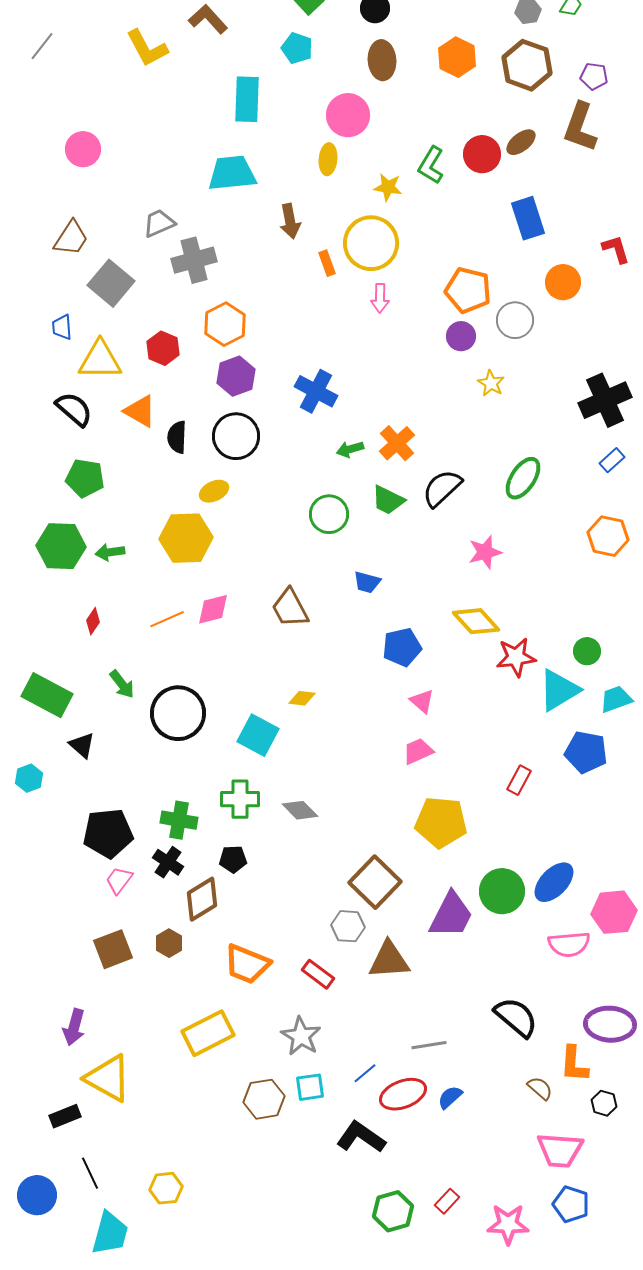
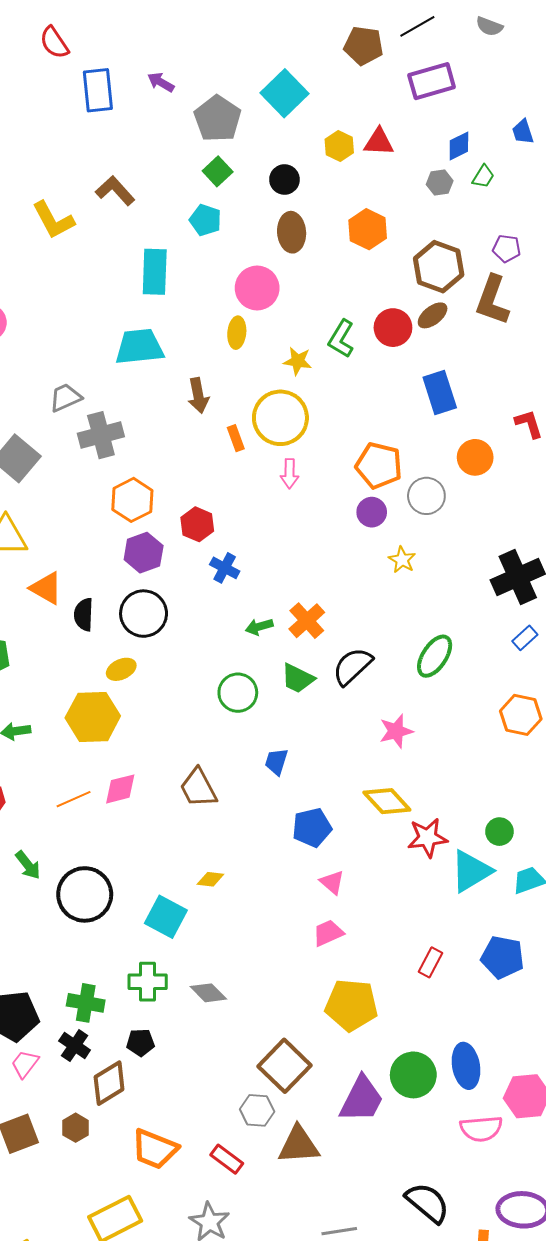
brown hexagon: (527, 65) -> (439, 267), moved
red hexagon: (163, 348) -> (197, 524), moved
blue cross: (316, 391) -> (225, 568), size x0.7
blue trapezoid: (367, 582) -> (276, 762), turned 92
blue pentagon: (586, 752) -> (503, 957), moved
blue ellipse: (554, 882) -> (466, 1066), turned -54

